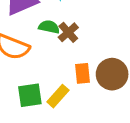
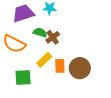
yellow rectangle: (58, 96) -> (44, 60), moved

